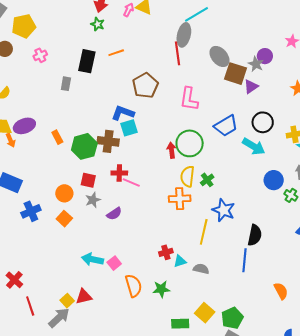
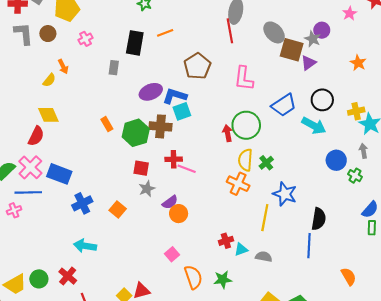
purple ellipse: (24, 126) -> (151, 92), moved
orange arrow: (11, 140) -> (63, 67), moved
orange circle: (64, 193) -> (179, 214), moved
orange cross: (180, 199) -> (238, 184), turned 30
cyan arrow: (92, 259) -> (85, 246), moved

